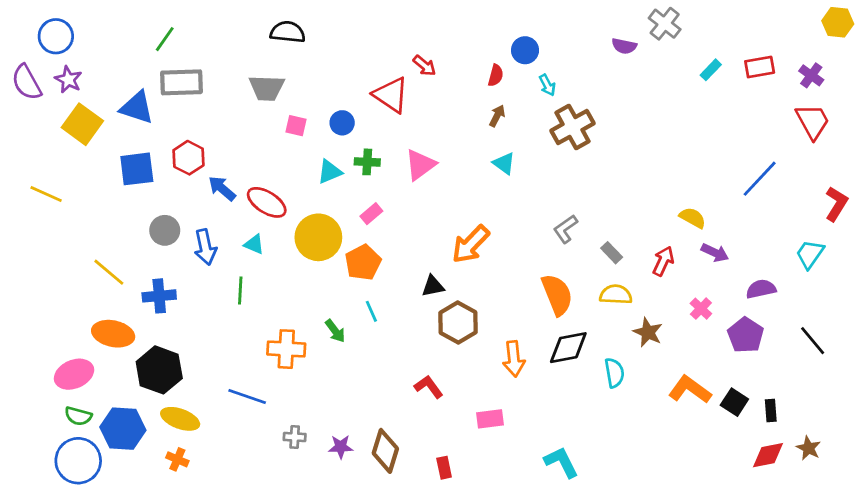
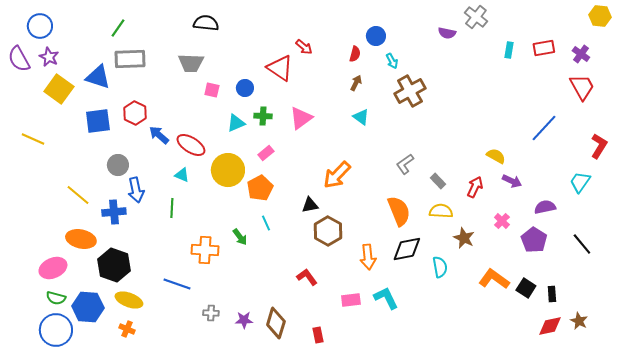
cyan rectangle: (711, 70) -> (509, 50), turned -35
blue arrow: (205, 247) -> (136, 190), moved
cyan L-shape: (561, 462) -> (386, 298), moved

